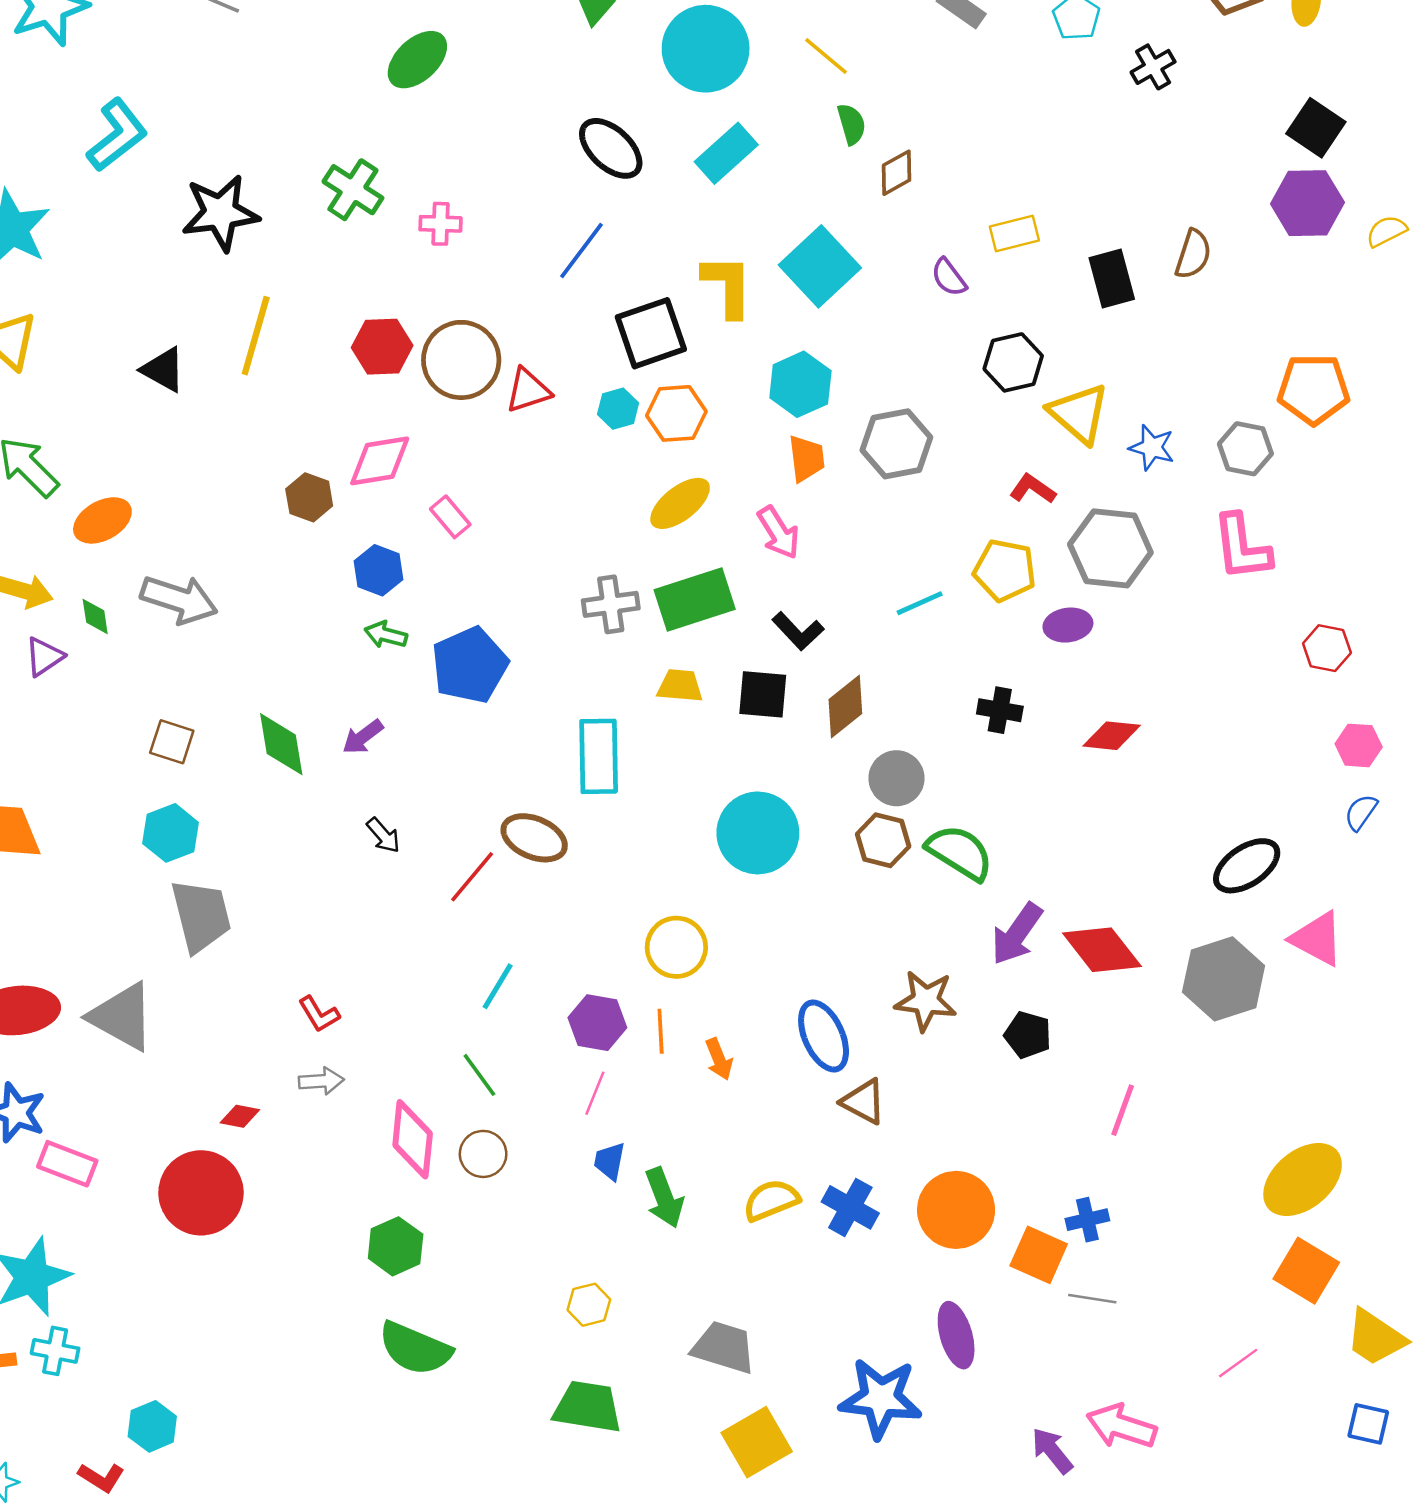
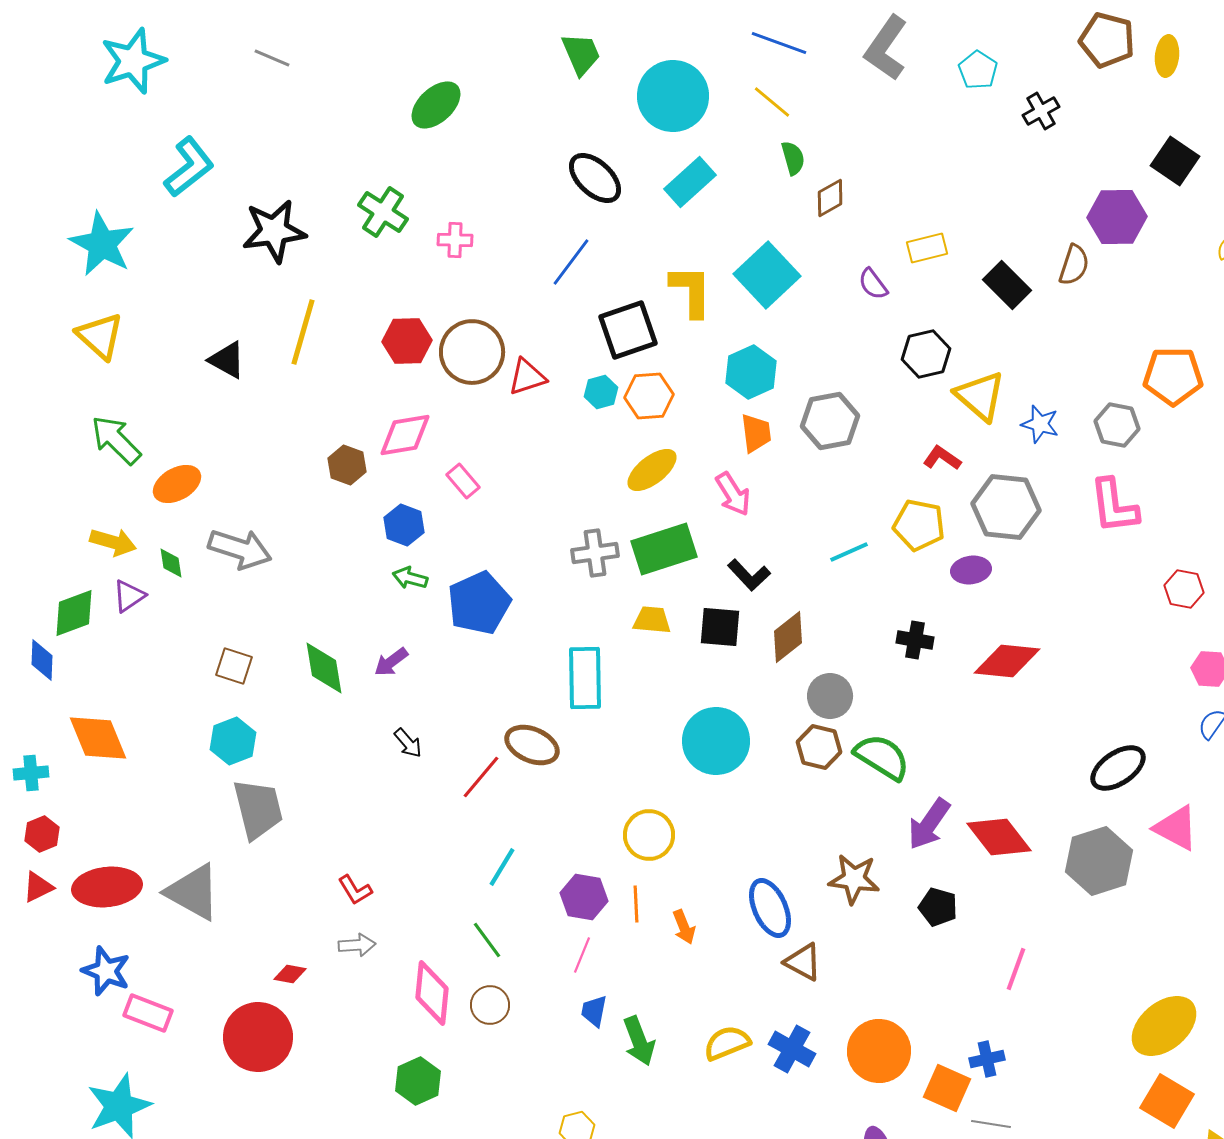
purple hexagon: (1307, 203) -> (1117, 217), moved
black rectangle: (1112, 278) -> (1007, 285), turned -30
red diamond: (1112, 736) -> (1007, 661), size x1.4

